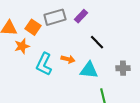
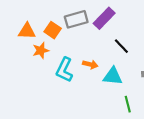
purple rectangle: (81, 16) -> (104, 18), size x1.5

